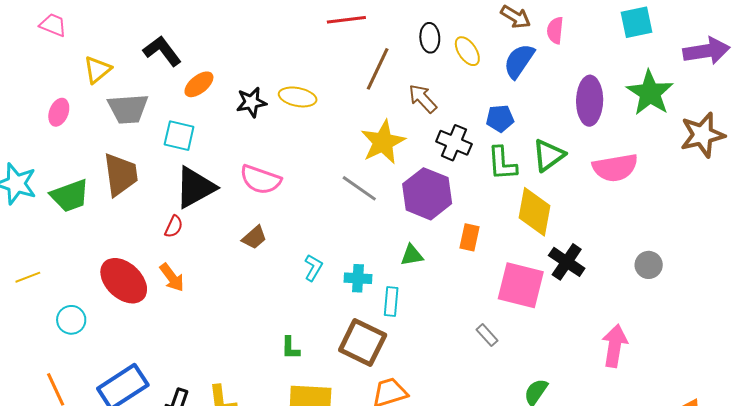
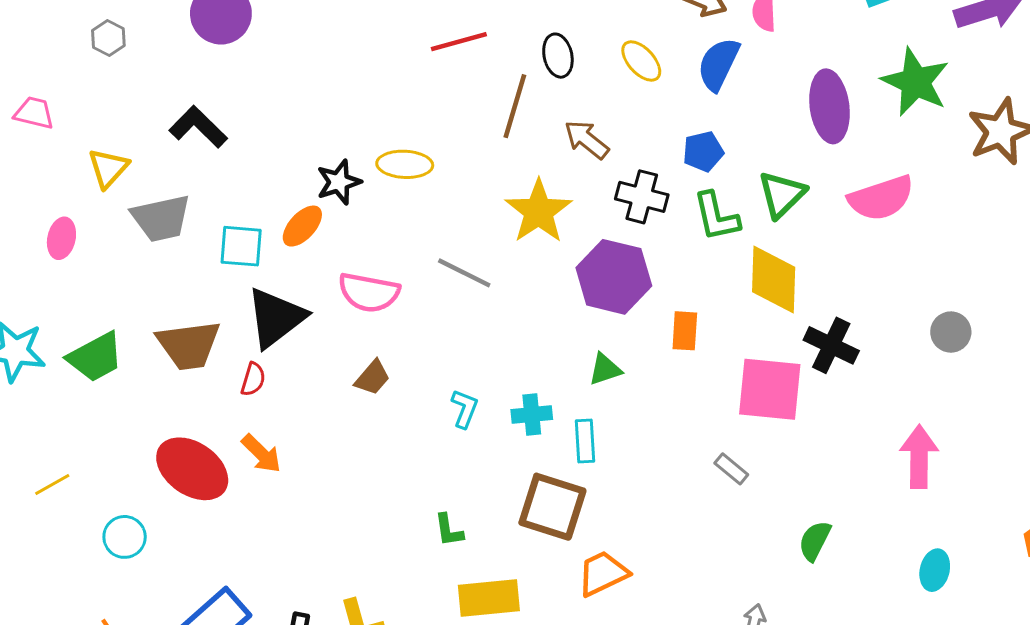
black ellipse: (430, 38) -> (558, 56), moved
orange ellipse: (199, 84) -> (302, 226), moved
brown trapezoid: (121, 175) -> (189, 345), moved, turned 99
gray line: (359, 188) -> (464, 273), moved

